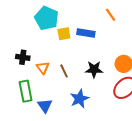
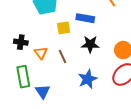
yellow square: (64, 34) -> (64, 28), moved
black star: (94, 69) -> (90, 44), moved
blue star: (79, 99) -> (88, 79), moved

